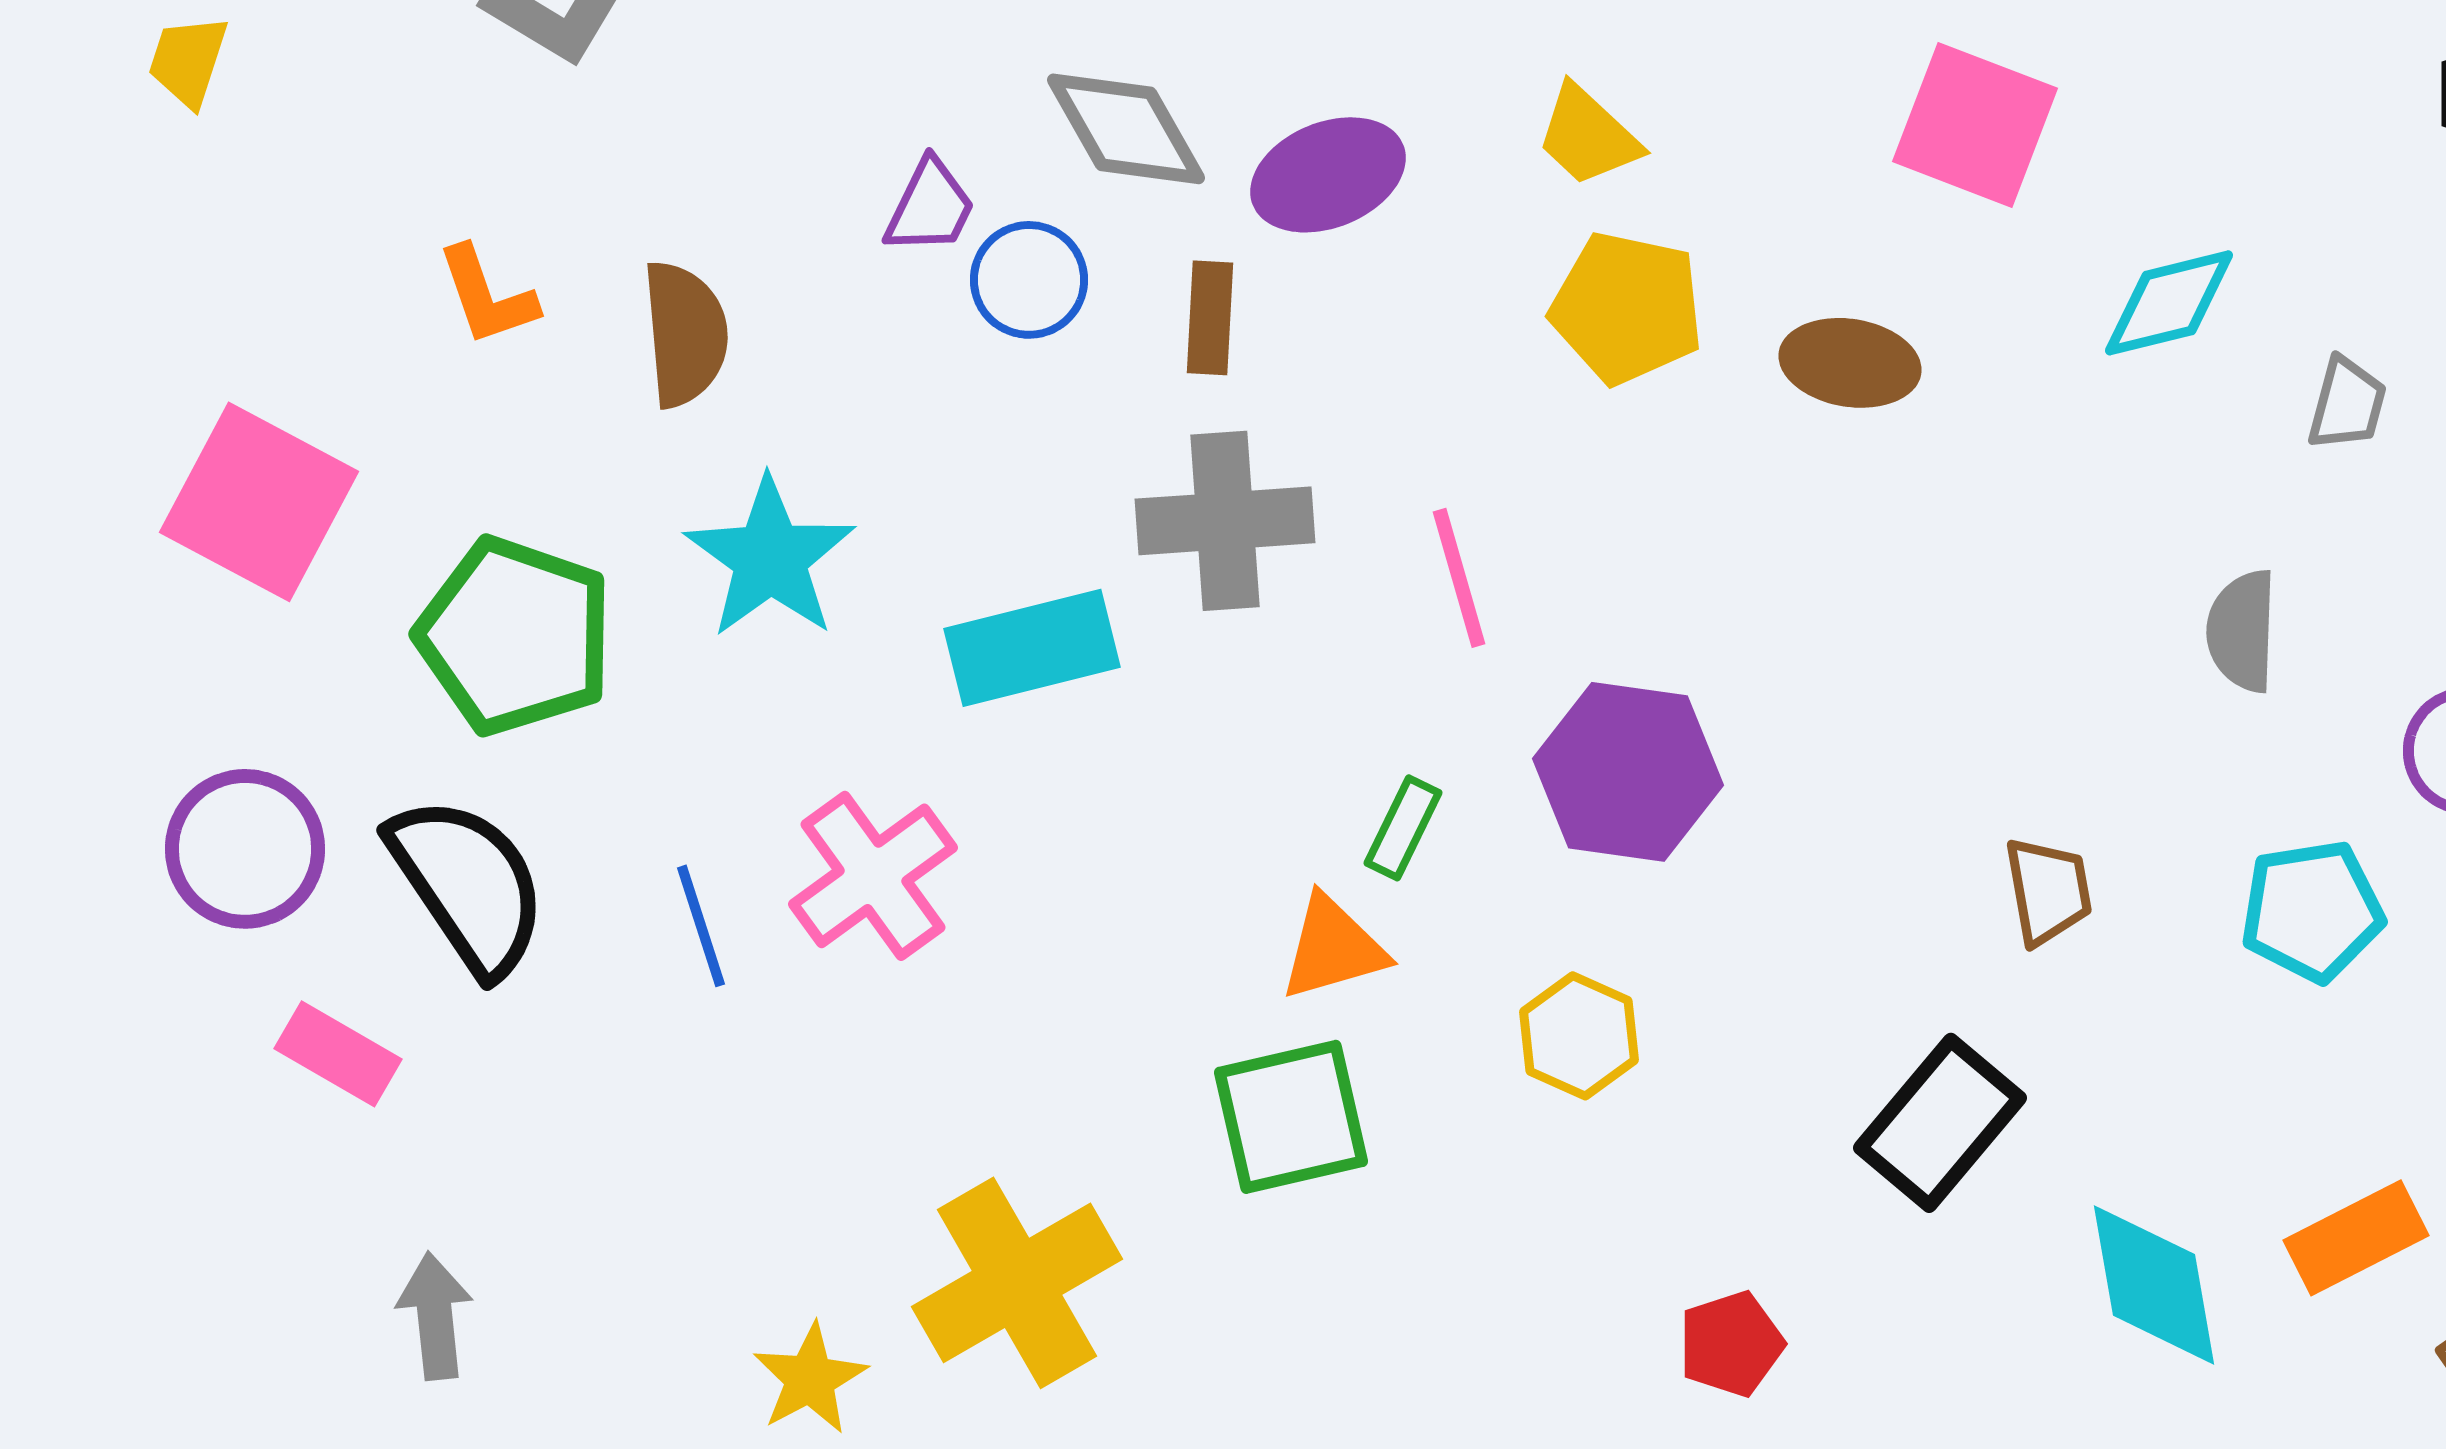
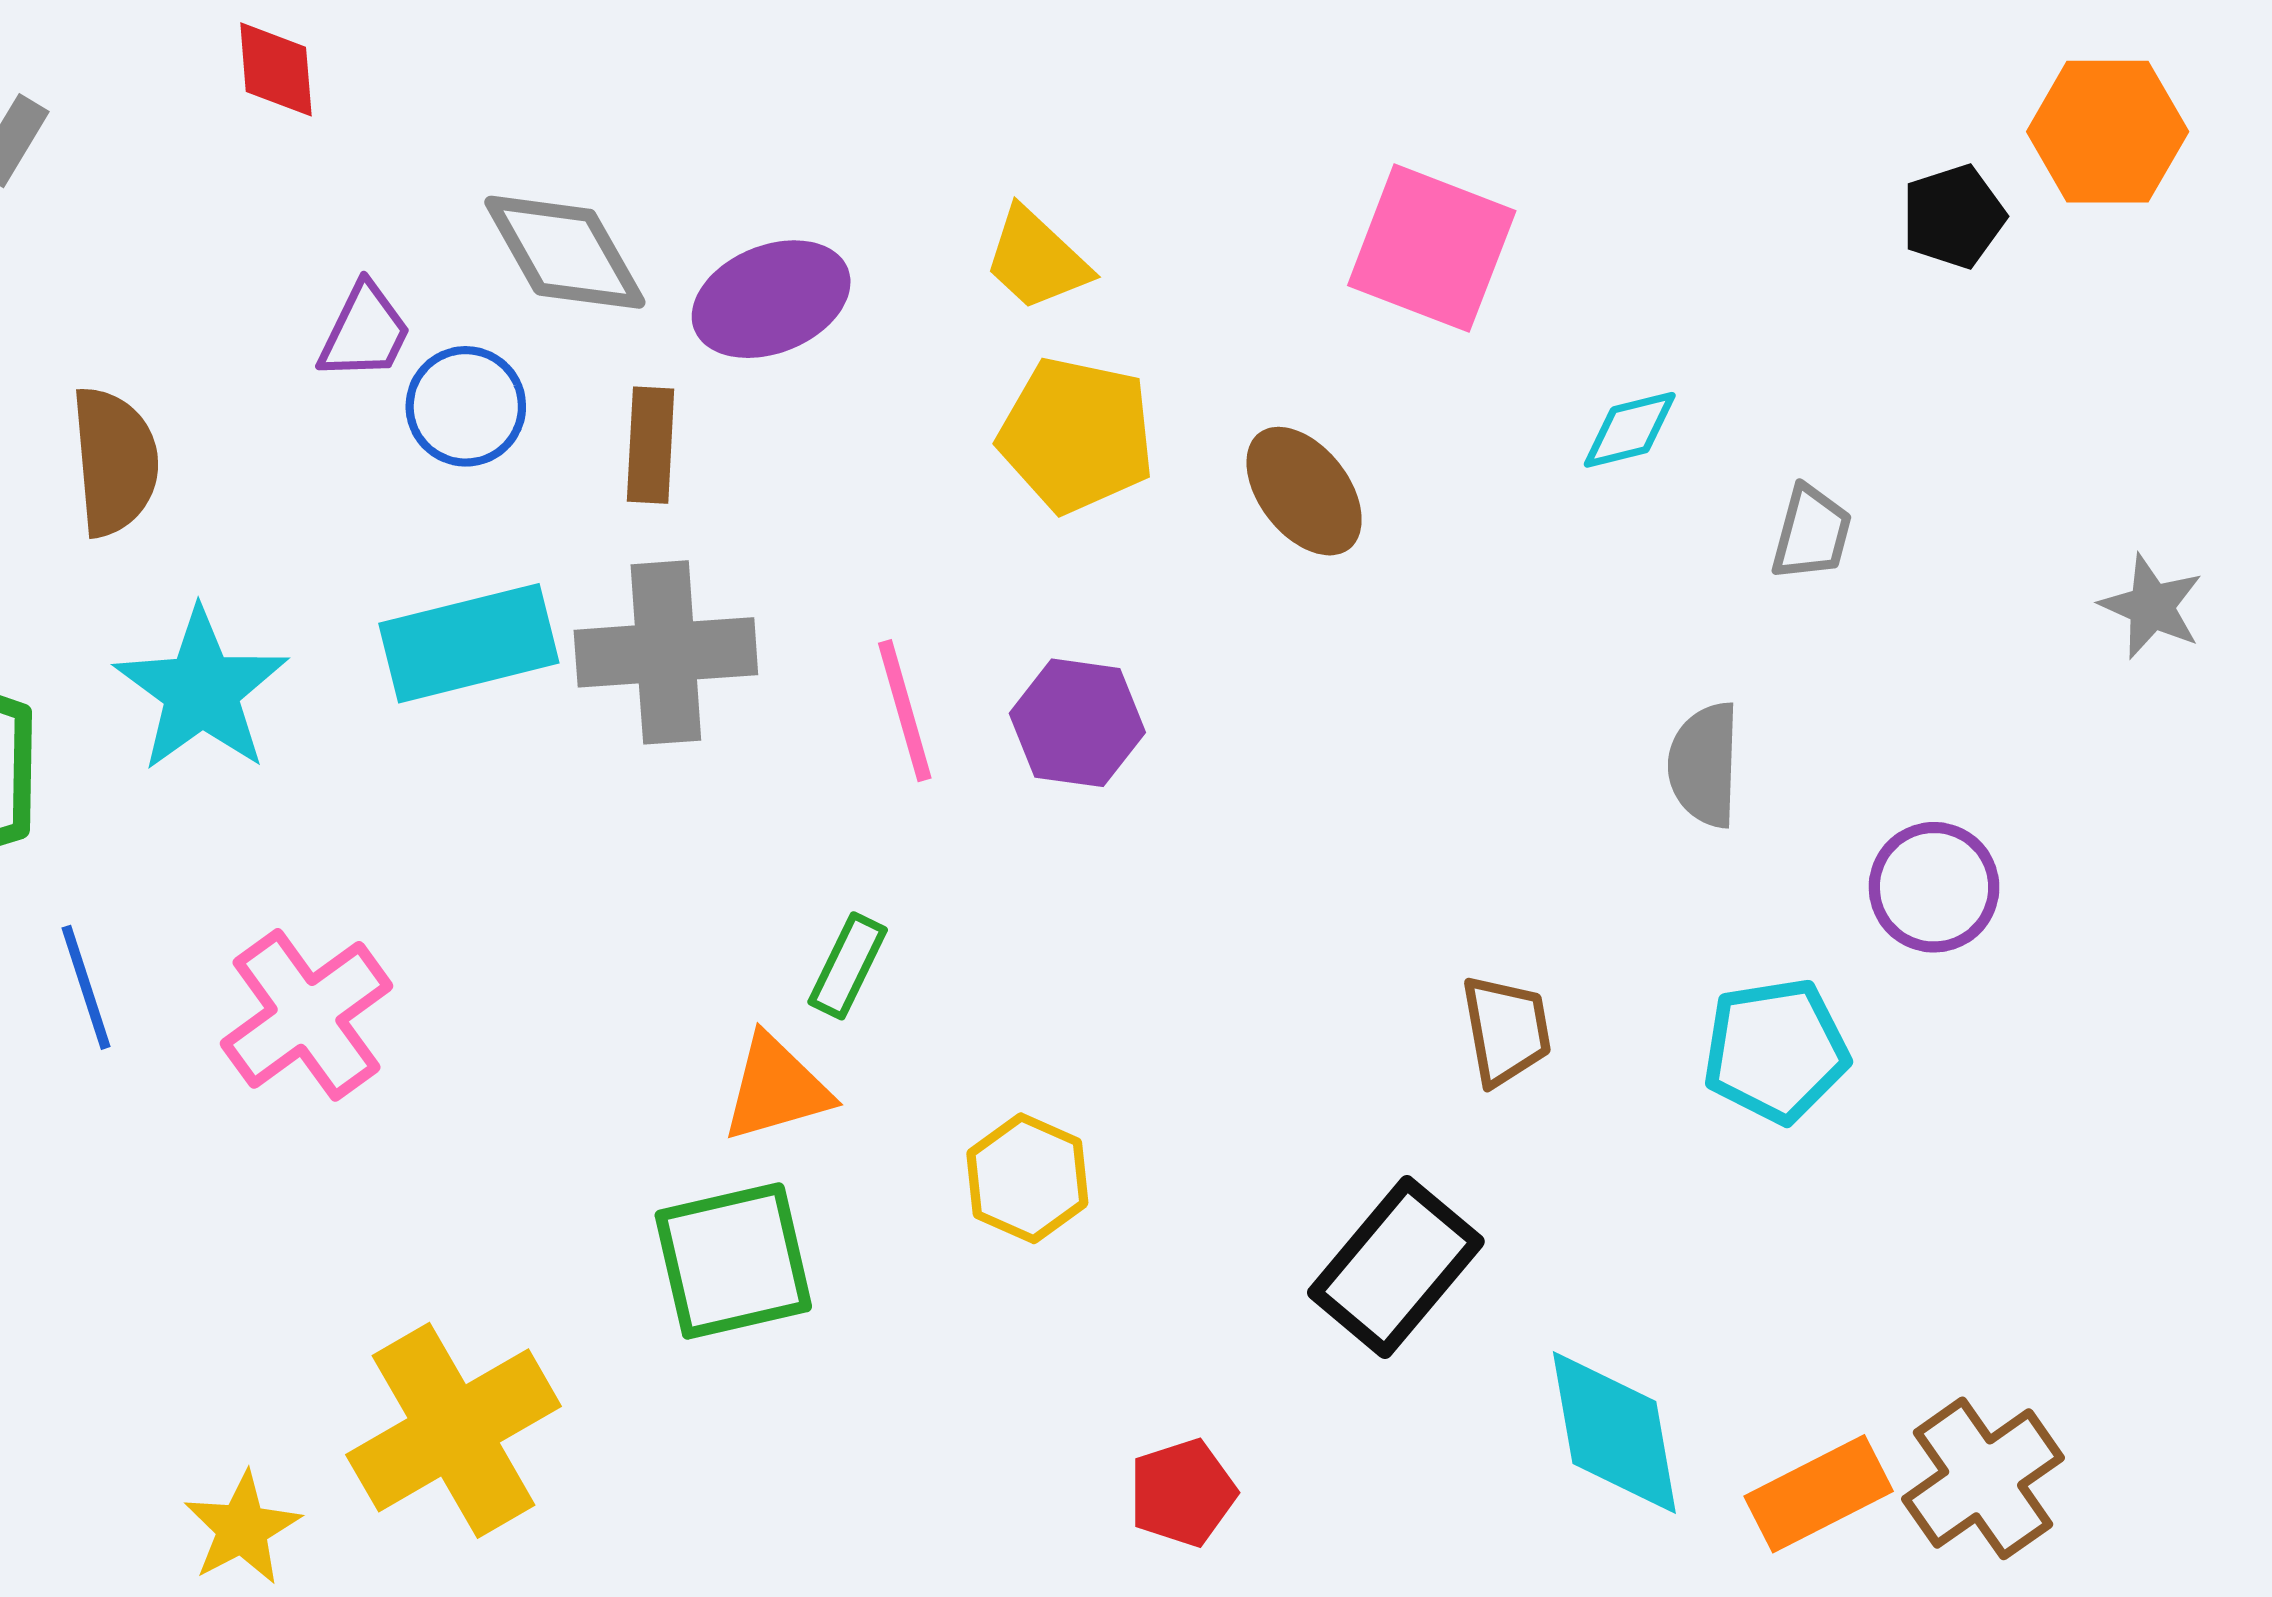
cyan diamond: (2169, 303) -> (1630, 430), size x0.7
brown ellipse: (1850, 363) -> (1304, 491), turned 43
cyan rectangle: (1032, 648) -> (469, 643), moved
purple hexagon: (1628, 772) -> (1077, 723), moved, size x0.7
blue line: (701, 926) -> (86, 987), moved
orange rectangle: (2356, 1238) -> (1819, 1494), moved

